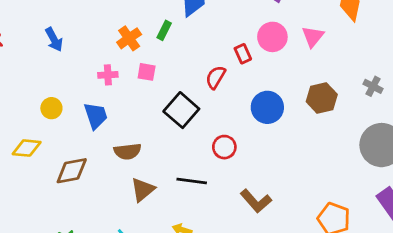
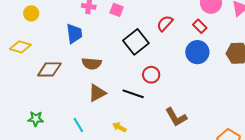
red rectangle: (243, 54) -> (200, 26), moved, turned -32
yellow circle: (51, 108) -> (31, 13), moved
red circle: (224, 147) -> (151, 75), moved

